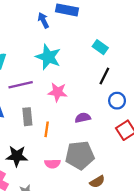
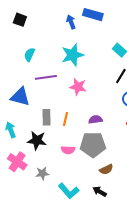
cyan star: (48, 57) -> (72, 55), turned 30
gray rectangle: (27, 117) -> (46, 117), moved
purple semicircle: (83, 118) -> (95, 120), moved

